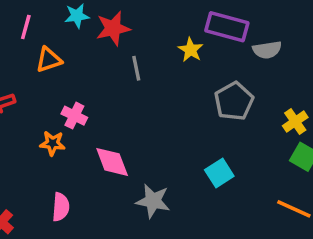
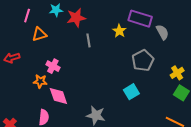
gray semicircle: (267, 50) -> (162, 32), turned -112
pink diamond: (112, 162) -> (58, 96), moved
cyan square: (219, 173) -> (131, 92), moved

